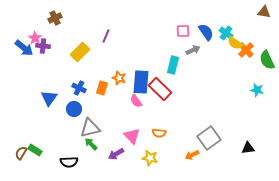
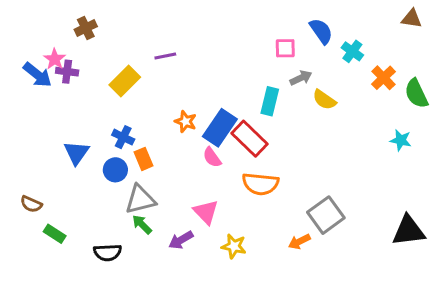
blue semicircle: (206, 32) -> (321, 31), moved
purple line: (106, 36) -> (165, 56), turned 56
yellow semicircle: (235, 43) -> (324, 100), moved
blue rectangle: (141, 82) -> (220, 128), turned 30
orange rectangle: (102, 88) -> (143, 159), moved, turned -40
orange semicircle: (159, 133) -> (260, 184), moved, size x1.6
black triangle: (248, 148) -> (408, 231), moved, size x1.6
brown semicircle: (21, 153) -> (31, 204), moved, turned -96

